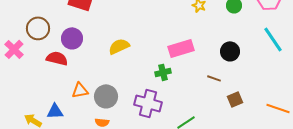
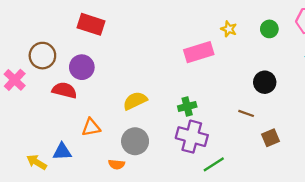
yellow semicircle: (119, 46) -> (135, 101), moved
pink rectangle: (181, 48) -> (199, 52), moved
gray circle: (106, 96) -> (135, 141), moved
purple cross: (148, 103) -> (192, 137), moved

